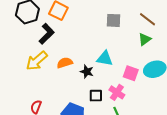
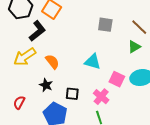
orange semicircle: (65, 63) -> (52, 62), turned 63
black star: (87, 72) -> (46, 85), moved
black square: (96, 96) -> (72, 94), moved

